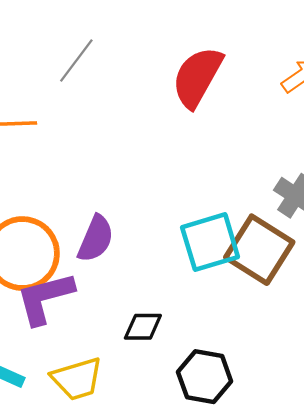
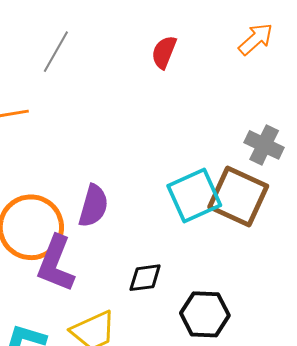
red semicircle: (197, 77) -> (164, 52), size x0.6
purple L-shape: (45, 298) -> (56, 264), turned -46

